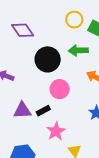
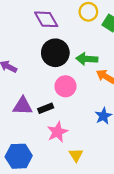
purple diamond: (23, 30) -> (46, 19), moved
green arrow: (78, 50) -> (87, 59), moved

